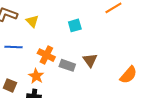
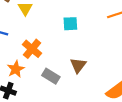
gray rectangle: (67, 65) -> (51, 76), moved

